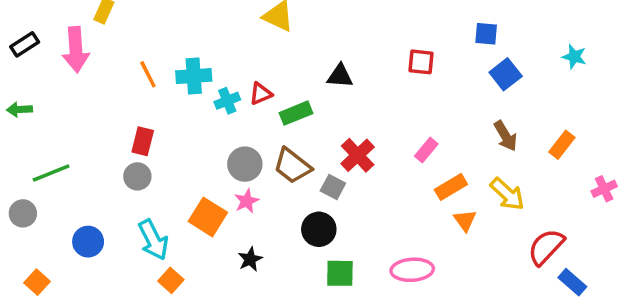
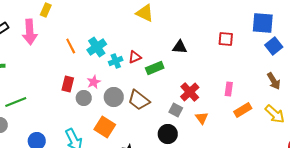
blue square: (486, 34) -> (263, 23), size x1.6
cyan cross: (194, 76) -> (97, 47), turned -30
pink rectangle: (426, 150) -> (229, 89), turned -32
gray circle: (245, 164) -> (114, 97), moved
brown trapezoid: (292, 166) -> (139, 100), moved
gray circle: (137, 176) -> (84, 98), moved
pink star: (247, 201) -> (94, 82), moved
orange triangle: (465, 220) -> (202, 118), moved

